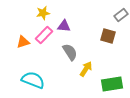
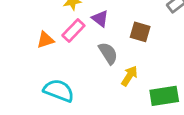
purple triangle: (64, 26) -> (100, 18), turned 32
brown square: (108, 36) -> (140, 32), moved

